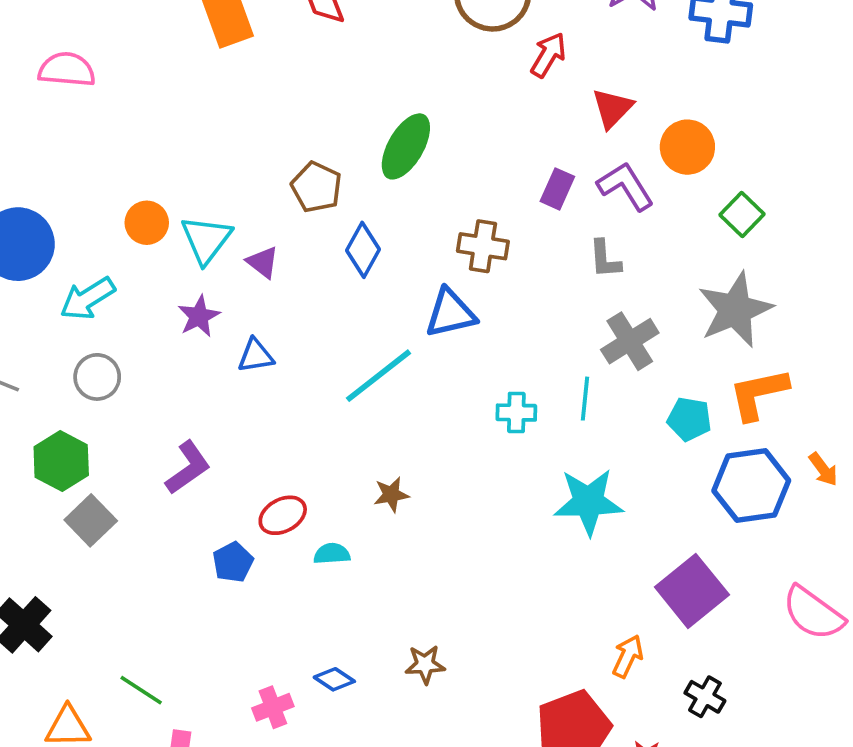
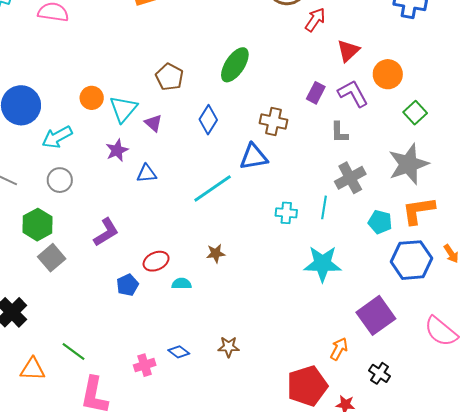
brown pentagon: (316, 187) -> (170, 77), moved

